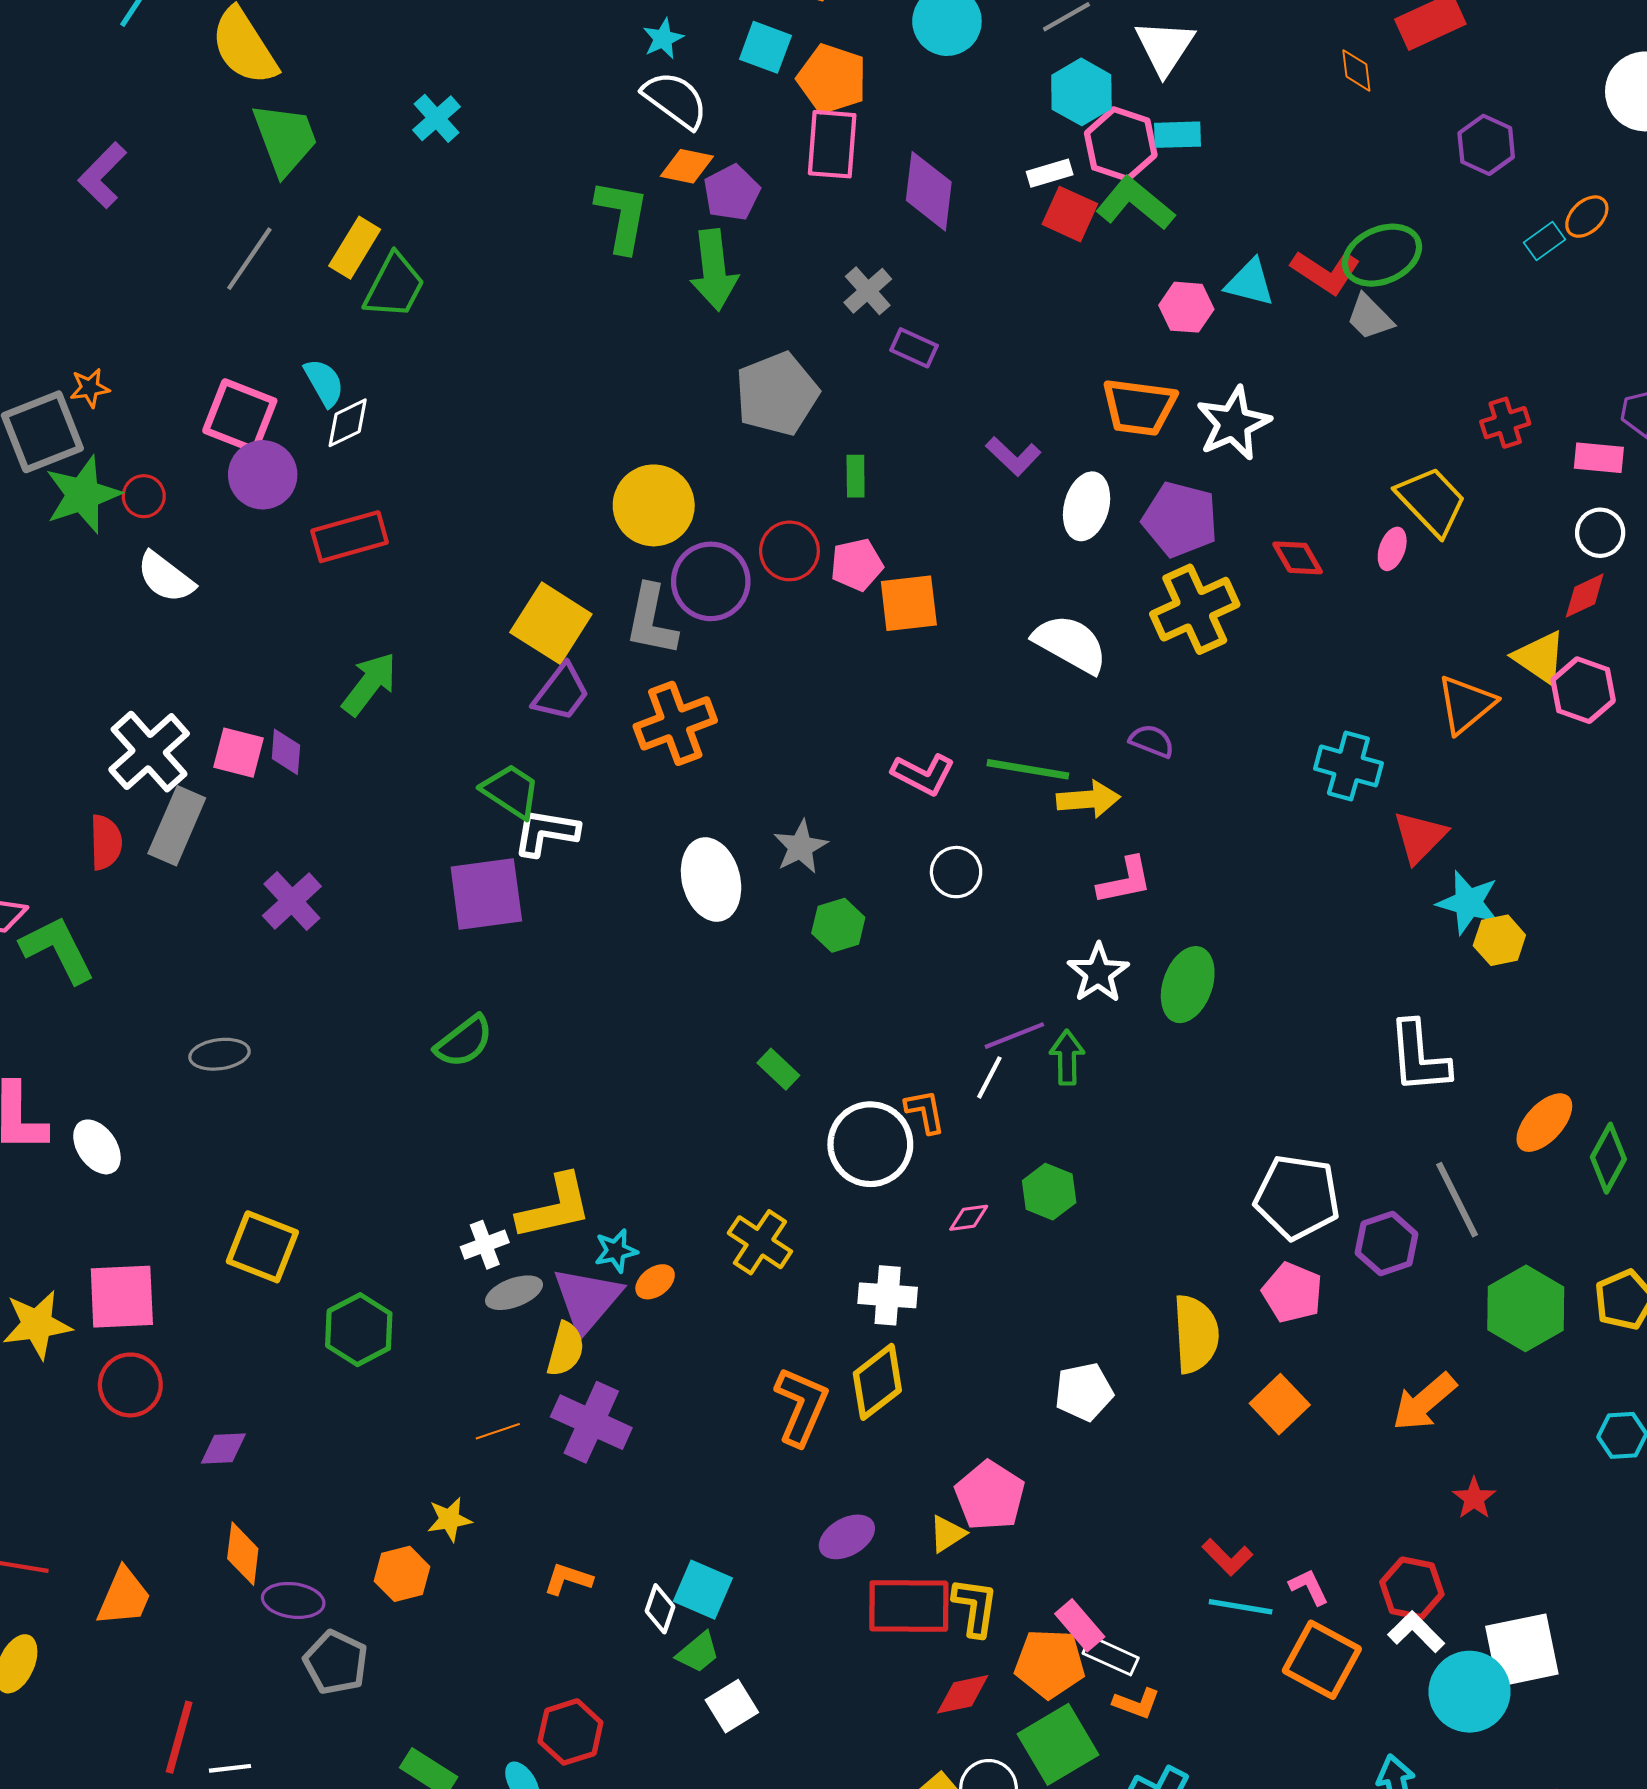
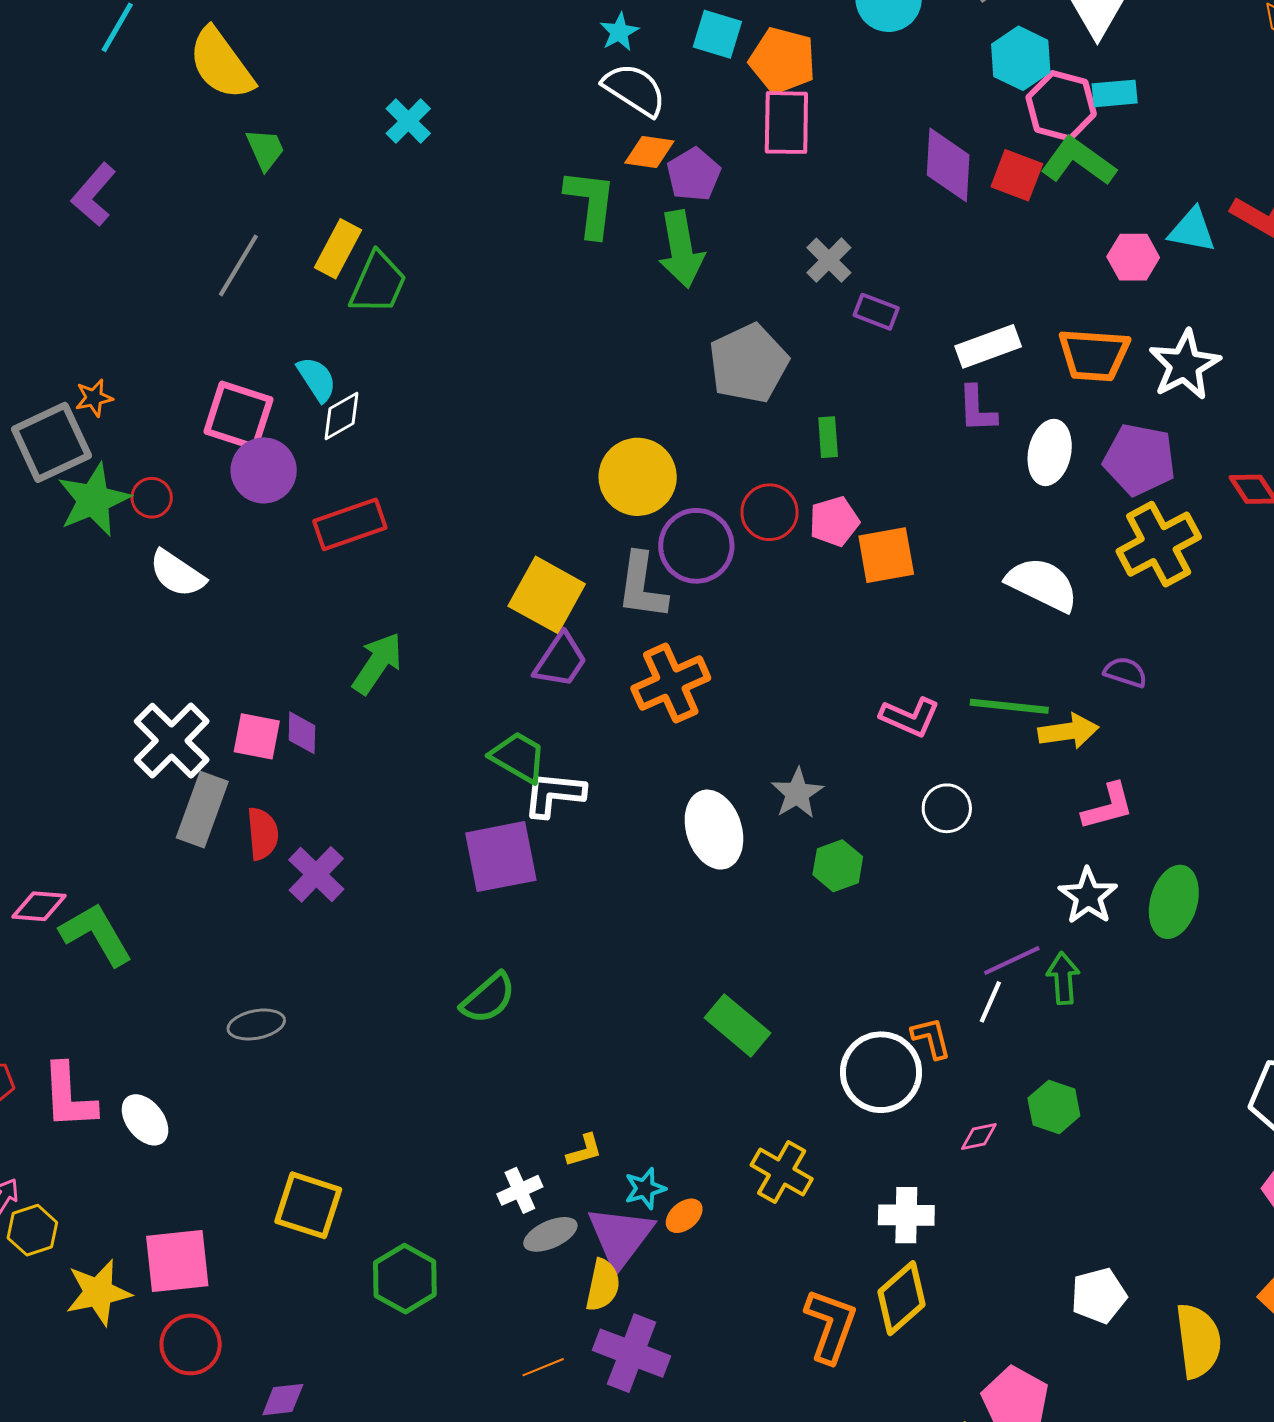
green trapezoid: (285, 139) -> (265, 149), size x0.6
white rectangle: (1050, 173) -> (988, 346), moved, size x1.5
purple diamond: (929, 191) -> (948, 165), moved
purple L-shape: (1013, 456) -> (977, 409), turned 48
red semicircle: (106, 842) -> (263, 834), moved
green rectangle: (778, 1069) -> (737, 1025), moved, size x1.6
yellow L-shape: (555, 1207) -> (584, 1150), size x0.5
yellow semicircle: (1196, 1334) -> (1198, 1341), moved

